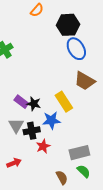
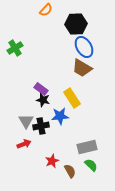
brown trapezoid: (85, 81) -> (82, 68), moved
purple rectangle: (21, 102) -> (41, 89), moved
red star: (43, 146) -> (52, 161), moved
red arrow: (14, 163) -> (24, 144), moved

